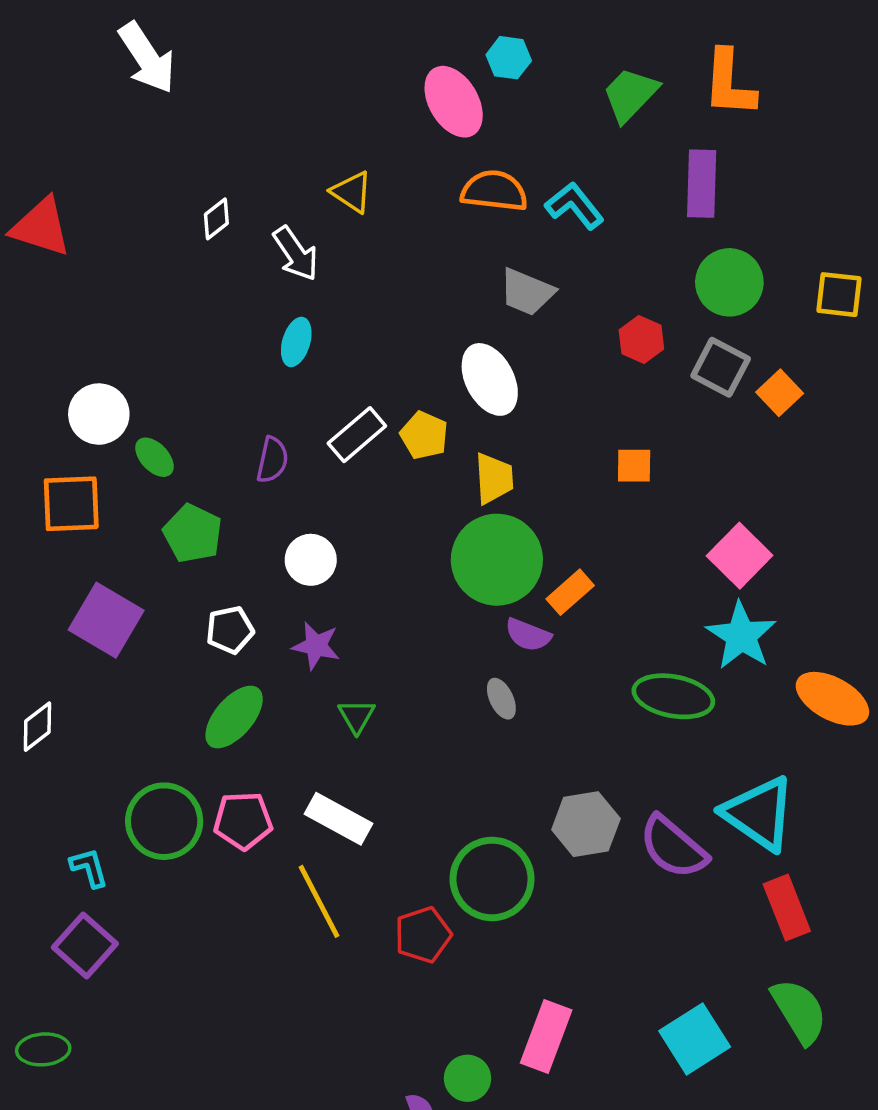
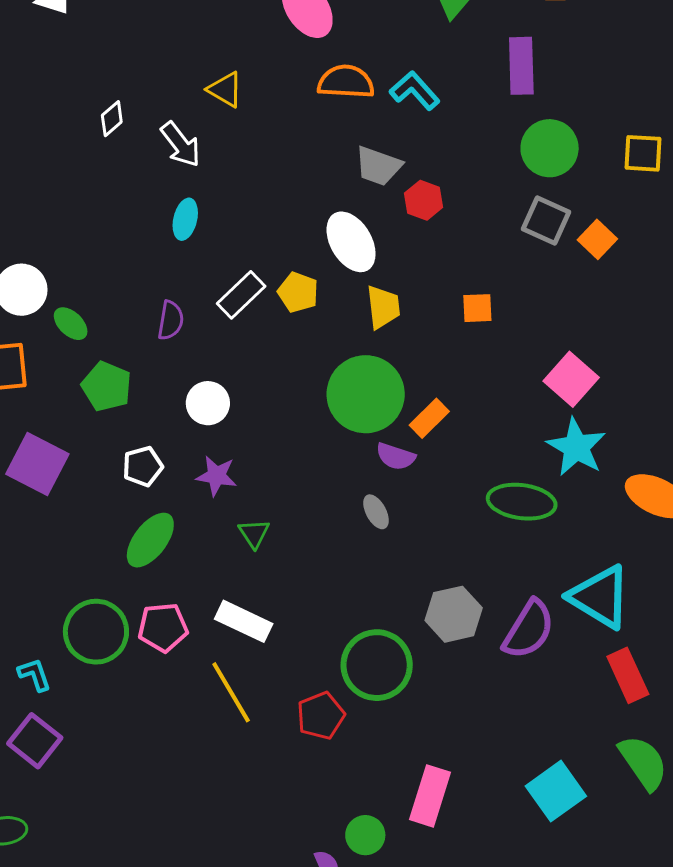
red hexagon: (641, 340) -> (424, 200), moved
yellow trapezoid: (494, 478) -> (383, 307), moved
purple semicircle: (673, 847) -> (529, 629), turned -96

